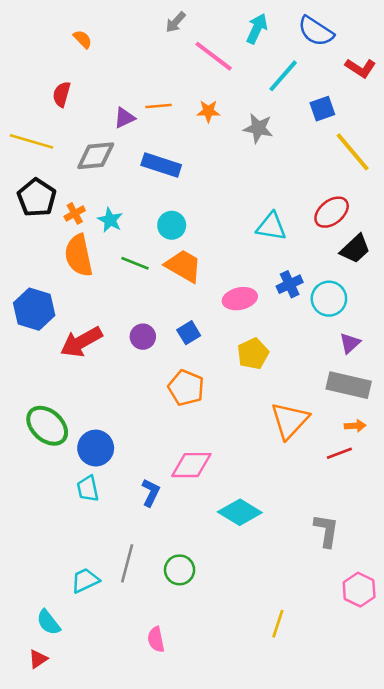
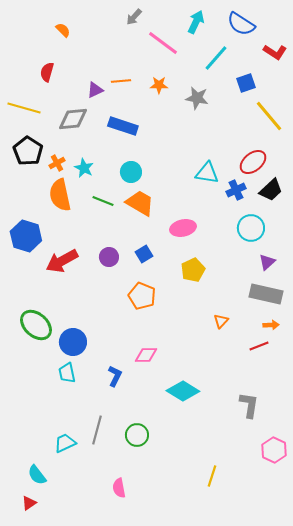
blue cross: (290, 284) -> (236, 190), moved
orange triangle: (290, 421) -> (221, 321), size x0.5
pink diamond: (191, 465) -> (146, 355), size x0.7

